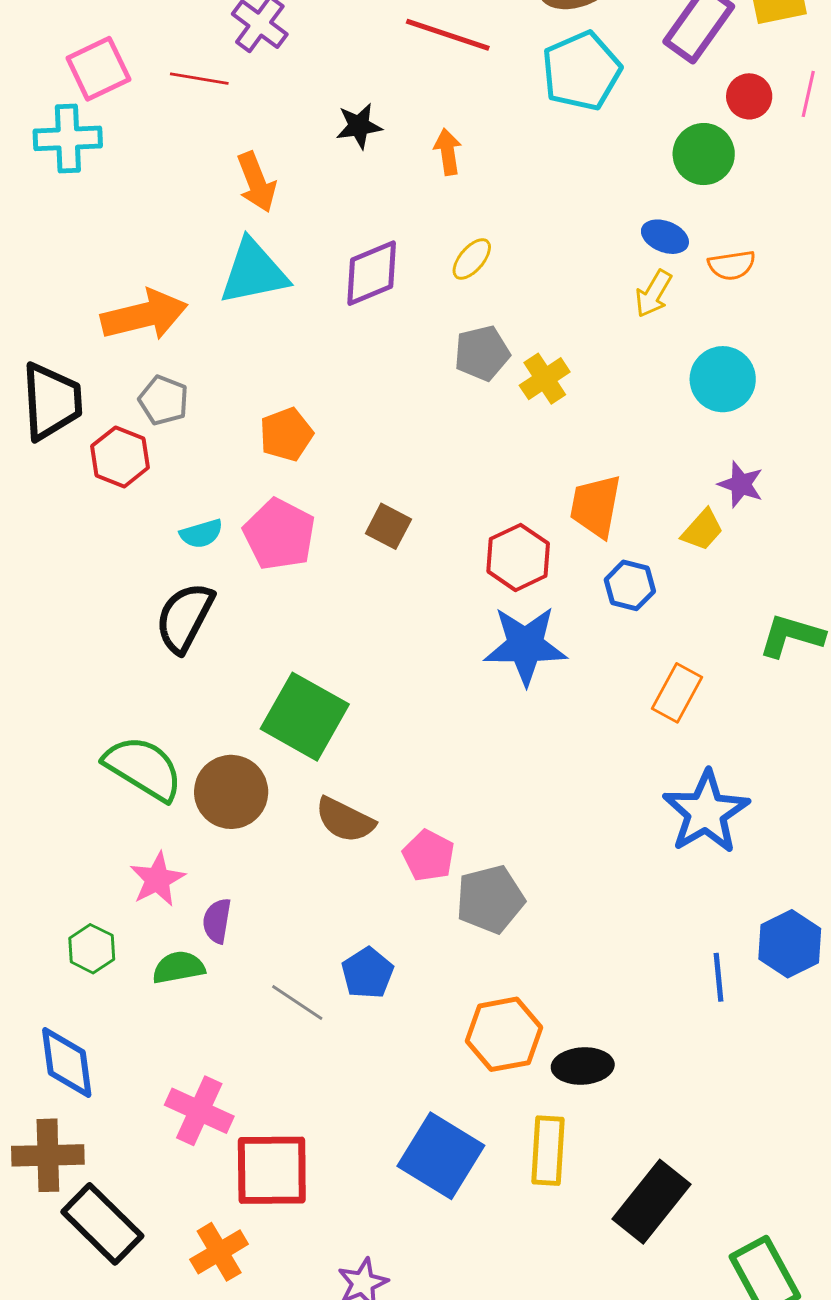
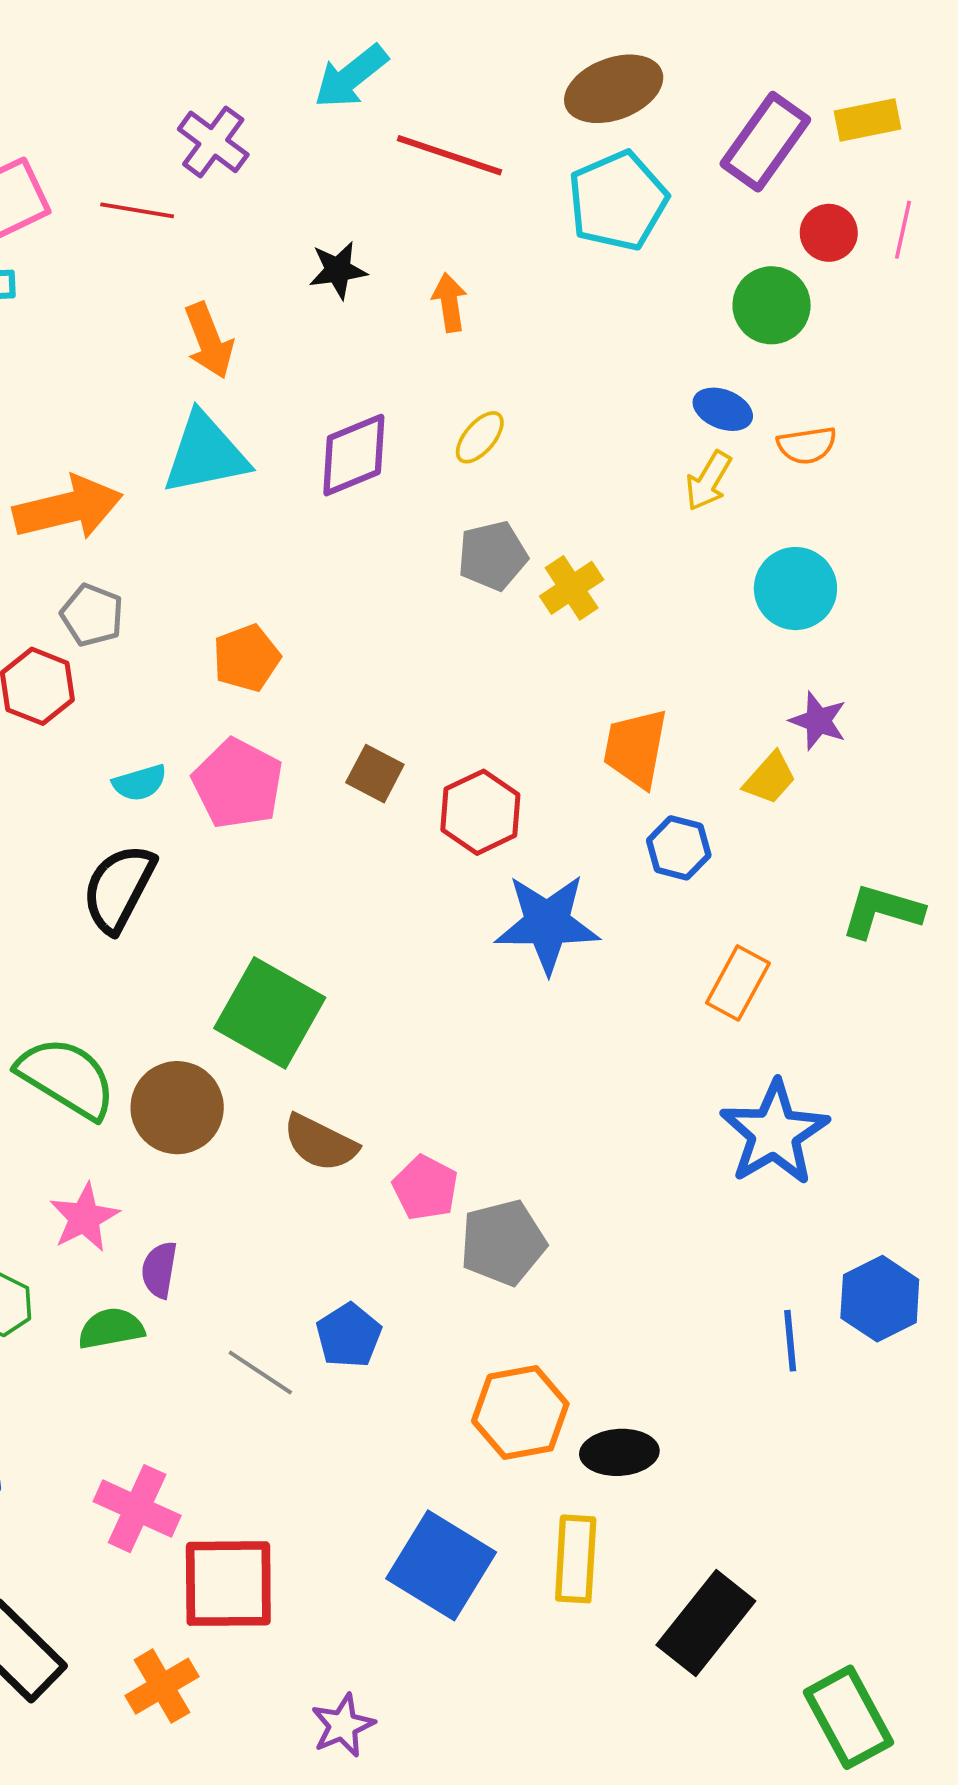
red hexagon: (518, 557) -> (480, 812), moved

